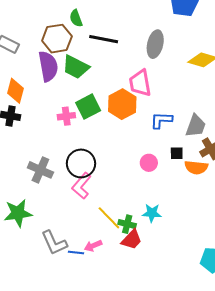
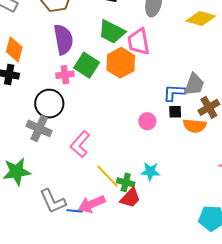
purple semicircle: (48, 66) -> (63, 40), moved
green trapezoid: (76, 67) -> (112, 32), moved
green square: (88, 107) -> (87, 65), turned -30
blue L-shape: (161, 120) -> (174, 93), moved
black circle: (81, 163) -> (49, 104), moved
pink arrow: (93, 246) -> (92, 204), size x1.5

